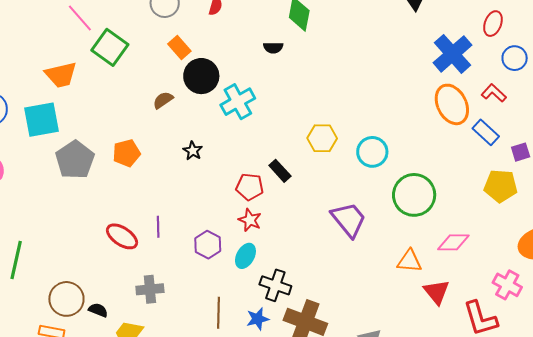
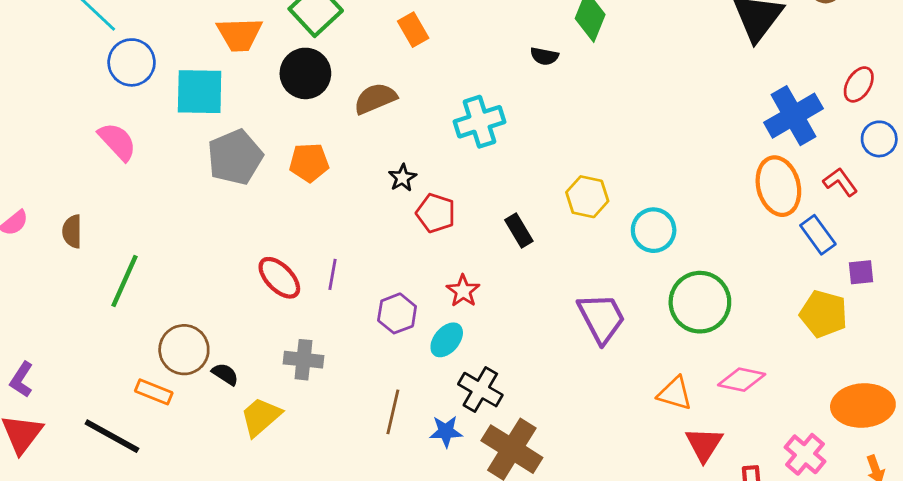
black circle: (201, 76) -> (305, 73), moved
brown semicircle: (163, 100) -> (375, 98), size x1.4
red pentagon: (250, 187) -> (436, 213), moved

